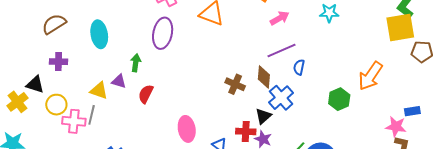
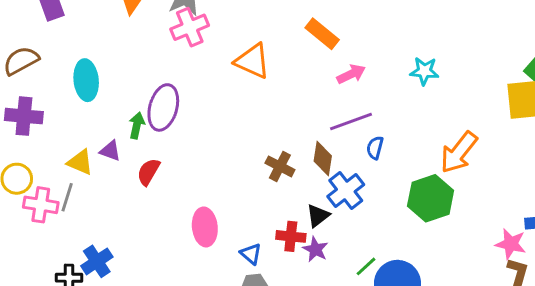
purple ellipse: (163, 33) -> (163, 107), moved
purple cross: (58, 62) -> (24, 116), size x1.4
orange arrow: (370, 76) -> (459, 152), moved
green hexagon: (339, 99) -> (431, 198), size x1.4

